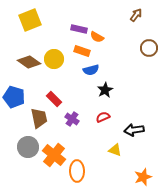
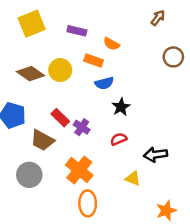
purple rectangle: (79, 29) -> (77, 31), moved
brown trapezoid: (39, 118) -> (42, 140), turned 130
purple cross: (72, 119) -> (82, 127), moved
orange cross: (54, 155) -> (79, 170), moved

